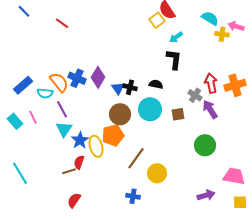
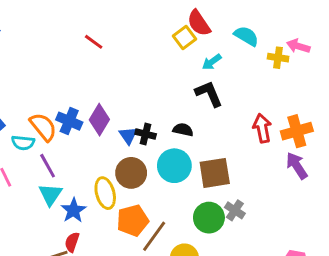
cyan semicircle: (210, 18) -> (246, 36), moved
red line: (62, 23) -> (94, 42), moved
black L-shape: (174, 59) -> (209, 94), turned -30
gray cross: (195, 95) -> (235, 210), moved
purple arrow: (210, 109) -> (297, 166), moved
brown square: (178, 114) -> (215, 173), size x1.6
orange pentagon: (113, 135) -> (133, 220), moved
green circle: (205, 145) -> (209, 218), moved
yellow ellipse: (96, 146) -> (105, 193), moved

